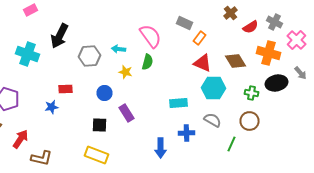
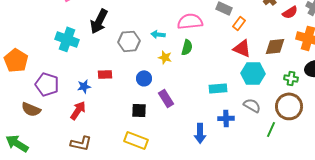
pink semicircle: (150, 36) -> (190, 21), turned -60
brown diamond: (236, 61) -> (275, 46), turned -65
blue star: (52, 107) -> (84, 86), moved
brown circle: (250, 121) -> (289, 106), size x1.4
red arrow: (20, 139) -> (78, 110), moved

